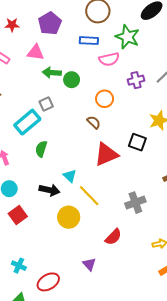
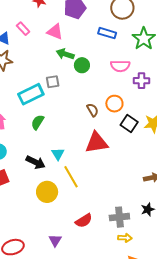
pink semicircle: (109, 59) -> (120, 66), moved
orange circle: (105, 99) -> (114, 104), moved
black square: (137, 142) -> (129, 124), moved
gray cross: (135, 203) -> (119, 217), moved

